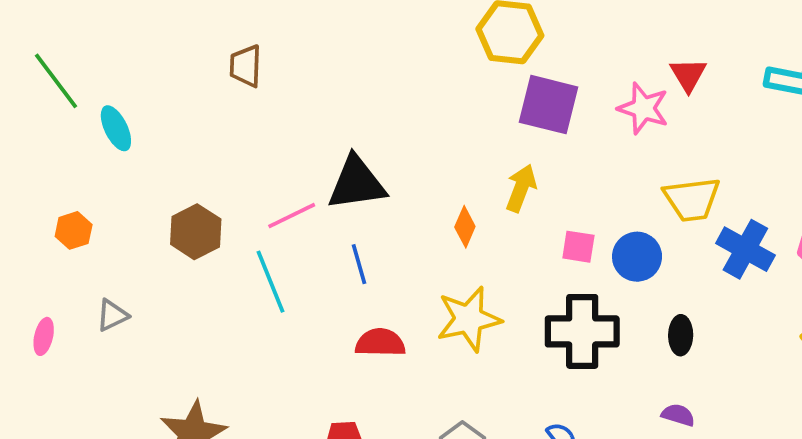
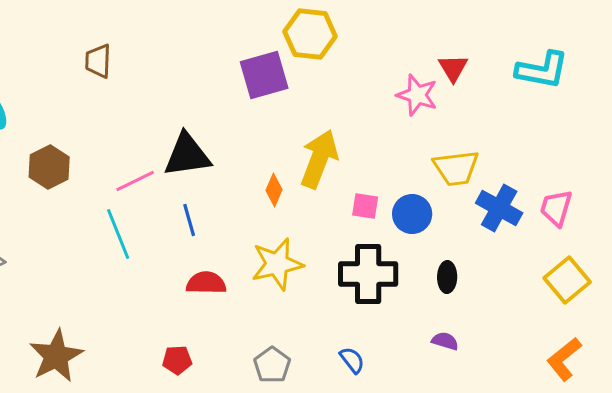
purple square: (549, 105) -> (264, 75), moved, turned -30
yellow arrow: (521, 188) -> (319, 159), size x1.5
brown hexagon: (196, 232) -> (49, 167), moved

